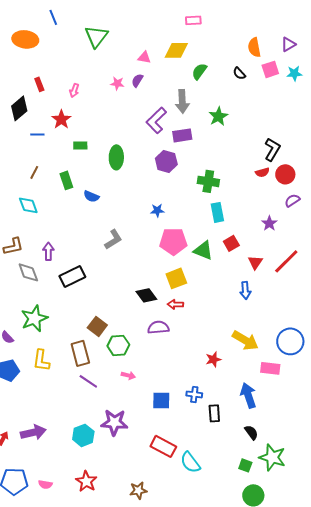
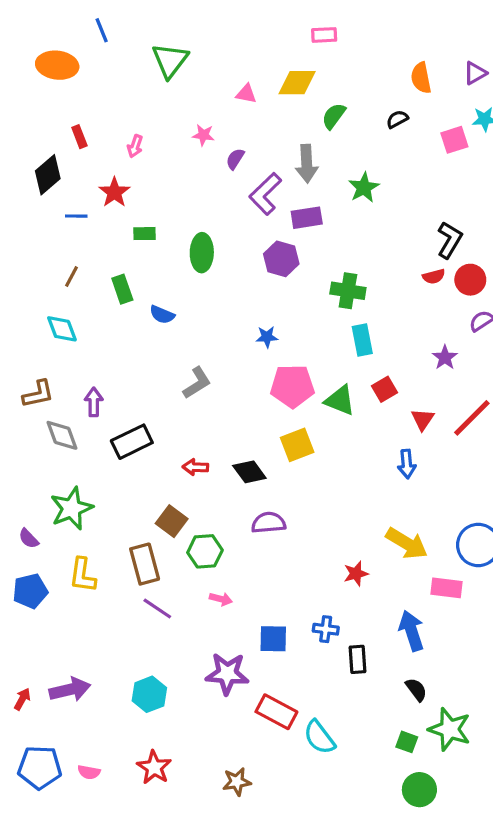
pink square: (270, 69) -> (454, 140), moved
black semicircle: (239, 73) -> (397, 119), turned 104
purple semicircle: (137, 80) -> (235, 159), moved
red arrow: (175, 304) -> (195, 467), moved
purple star: (114, 422) -> (227, 674), moved

